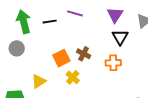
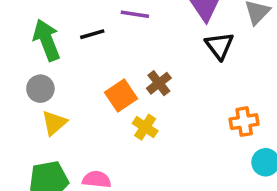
brown cross: (84, 54) -> (159, 83), turned 32
orange cross: (113, 63) -> (244, 122), moved
yellow triangle: (39, 81) -> (54, 123), moved

